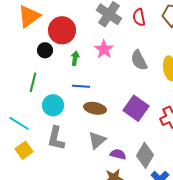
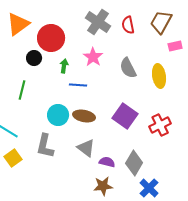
blue line: (81, 86) -> (78, 85), moved
cyan circle: (53, 105) -> (58, 115), moved
gray triangle: (97, 140) -> (86, 148), turned -42

